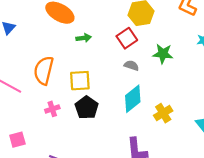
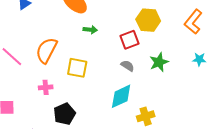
green star: (163, 54) -> (159, 62), turned 30
black pentagon: (87, 108) -> (65, 114), moved

